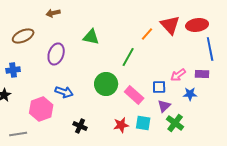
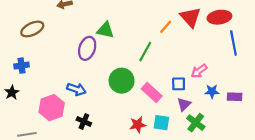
purple ellipse: (56, 54) -> (87, 48), moved
purple rectangle: (202, 74) -> (235, 97), moved
black cross: (80, 126) -> (84, 122), moved

